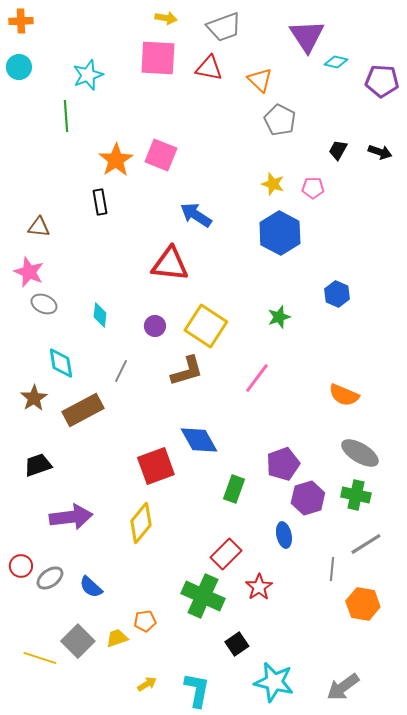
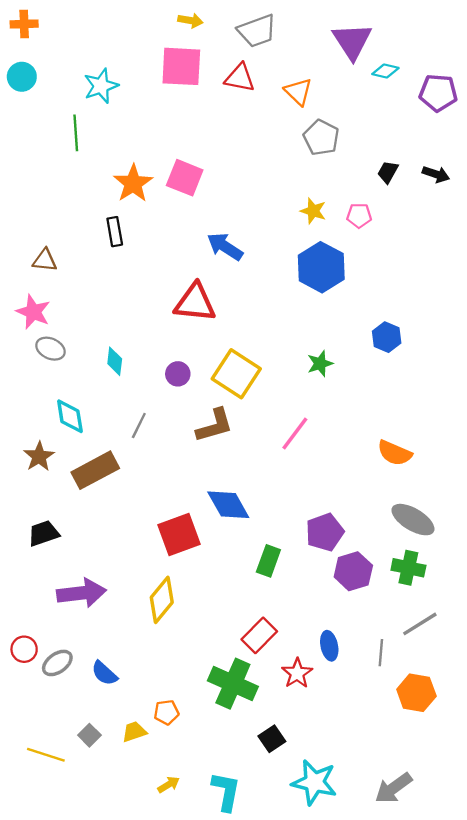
blue ellipse: (284, 535) -> (329, 646), moved
gray square: (78, 641) -> (89, 735), size x0.6

